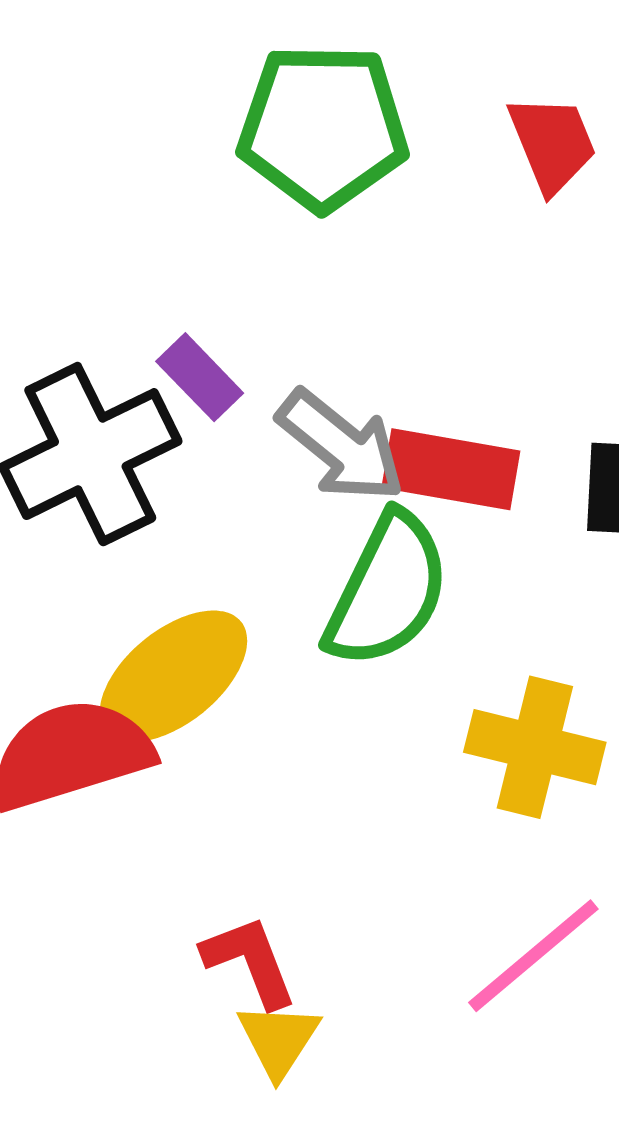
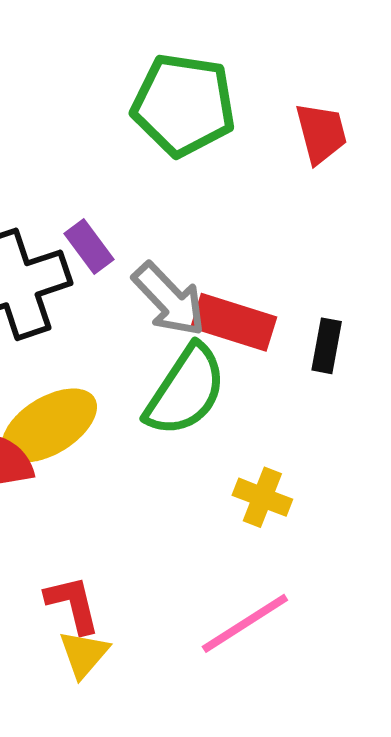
yellow cross: (535, 747) -> (262, 497), size x0.7

